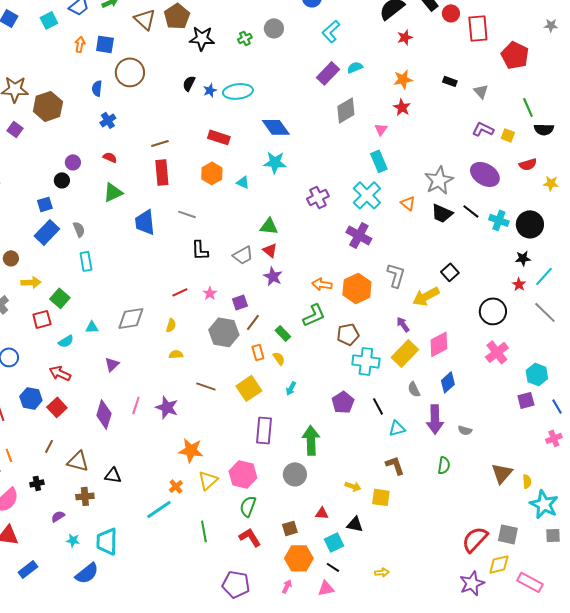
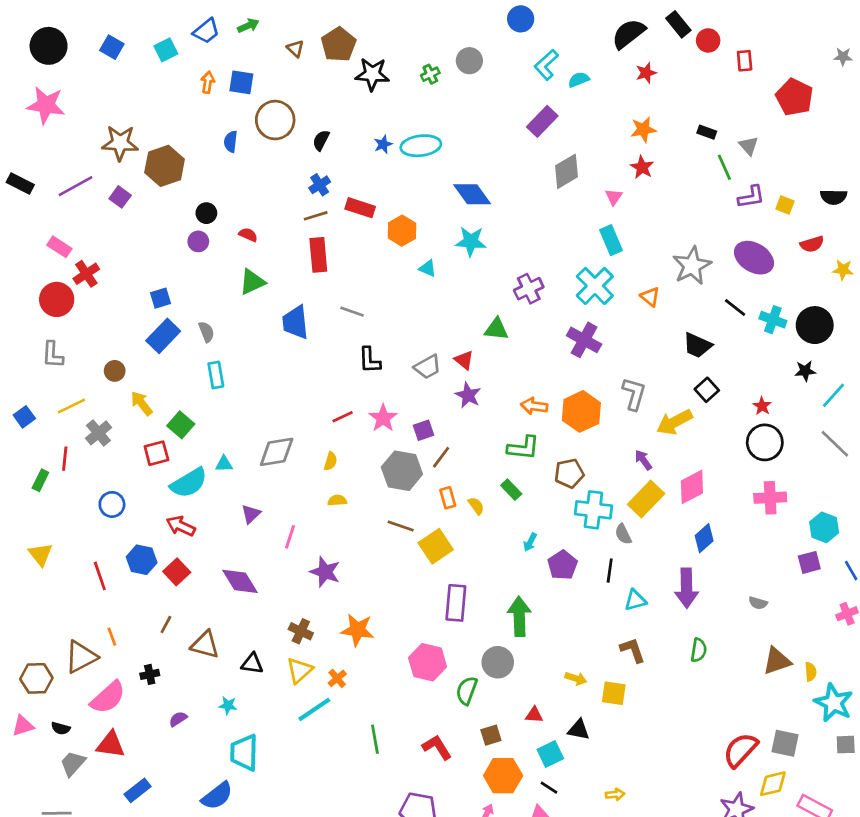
brown triangle: (145, 19) -> (295, 49), size x0.6
red rectangle: (478, 28) -> (745, 61), size x0.6
cyan semicircle: (355, 67) -> (579, 80), moved
black semicircle: (189, 83) -> (321, 140), moved
green line: (528, 107) -> (724, 167), moved
blue cross: (108, 120) -> (320, 185), moved
purple L-shape: (483, 129) -> (751, 197), turned 145
red rectangle: (219, 137) -> (360, 208), moved
orange hexagon: (212, 173) -> (402, 231), moved
black circle: (62, 180) -> (206, 213), moved
black trapezoid: (442, 213) -> (697, 345), moved
green triangle: (269, 226) -> (496, 329), moved
yellow arrow: (31, 282) -> (142, 403), turned -126
red star: (519, 284) -> (762, 406), moved
pink star: (210, 293) -> (383, 418), size x1.5
green L-shape: (314, 315) -> (523, 448), turned 30
green rectangle: (283, 333) -> (511, 490), moved
cyan semicircle: (66, 341) -> (189, 483), size x1.8
pink cross: (497, 352) -> (770, 498), turned 35
brown line: (206, 386) -> (401, 526), moved
cyan arrow: (291, 388) -> (530, 542), moved
gray semicircle: (414, 389) -> (623, 534), moved
pink line: (136, 405) -> (290, 537), moved
black line: (378, 406) -> (610, 571), turned 36
purple diamond: (104, 414) -> (240, 581), turned -48
gray semicircle: (465, 430) -> (758, 603), moved
brown triangle: (502, 473) -> (777, 661), turned 30
yellow triangle: (208, 480) -> (299, 670), moved
brown cross: (85, 496) -> (301, 631), moved, turned 30
green semicircle: (248, 506) -> (467, 691), moved
cyan star: (73, 540) -> (228, 705), moved

